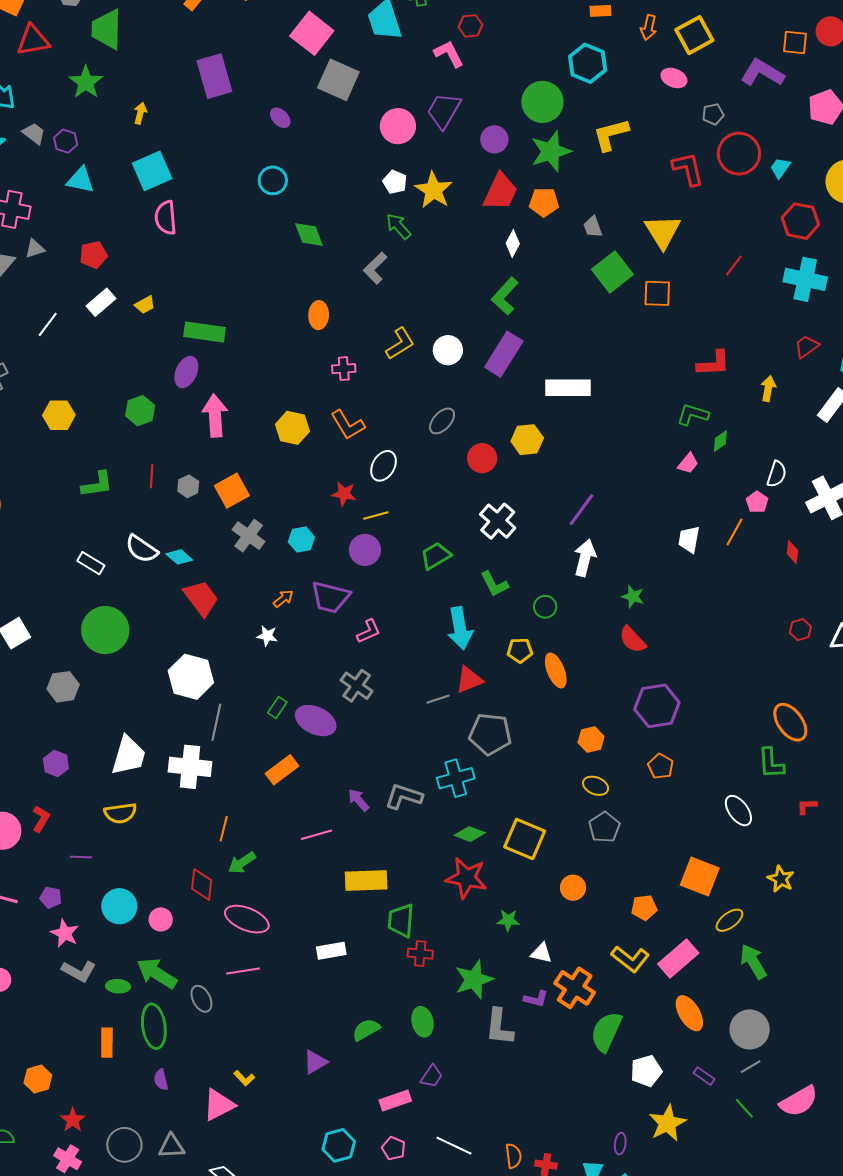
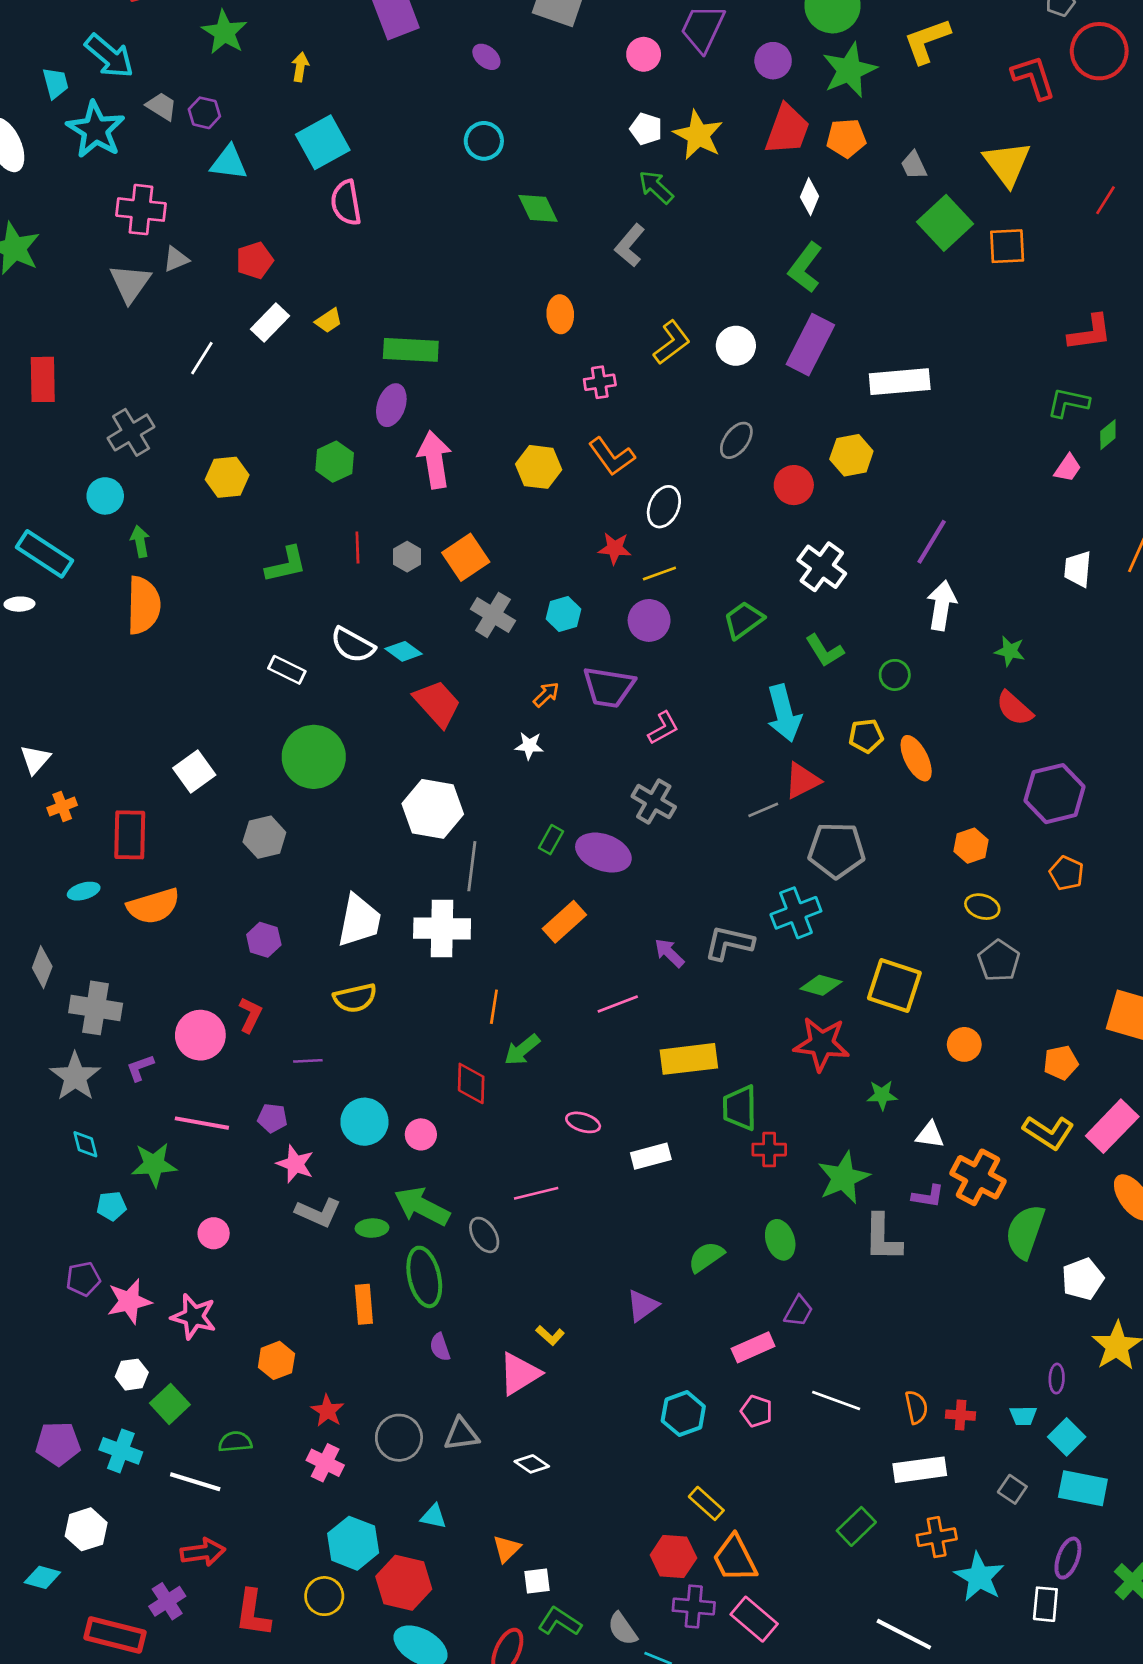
pink circle: (398, 126) -> (644, 54), size x0.7
pink ellipse: (247, 919) -> (583, 1122), moved, size x0.6

